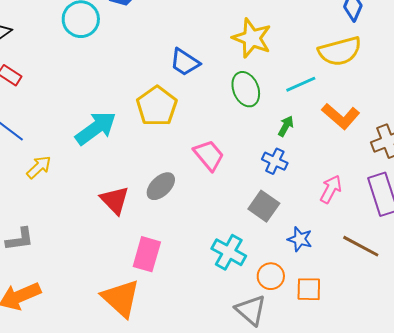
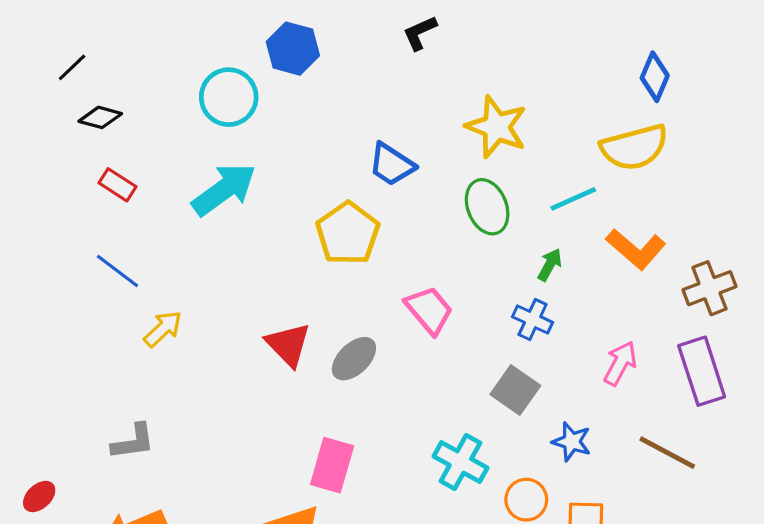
cyan arrow: (96, 128) -> (224, 190), moved
red triangle: (115, 200) -> (288, 345), moved

